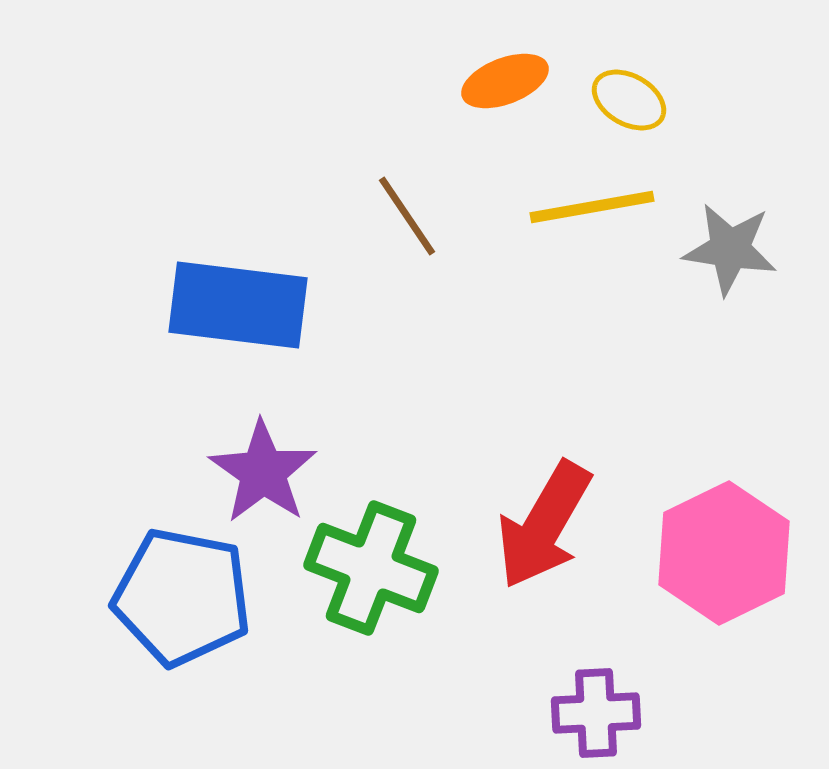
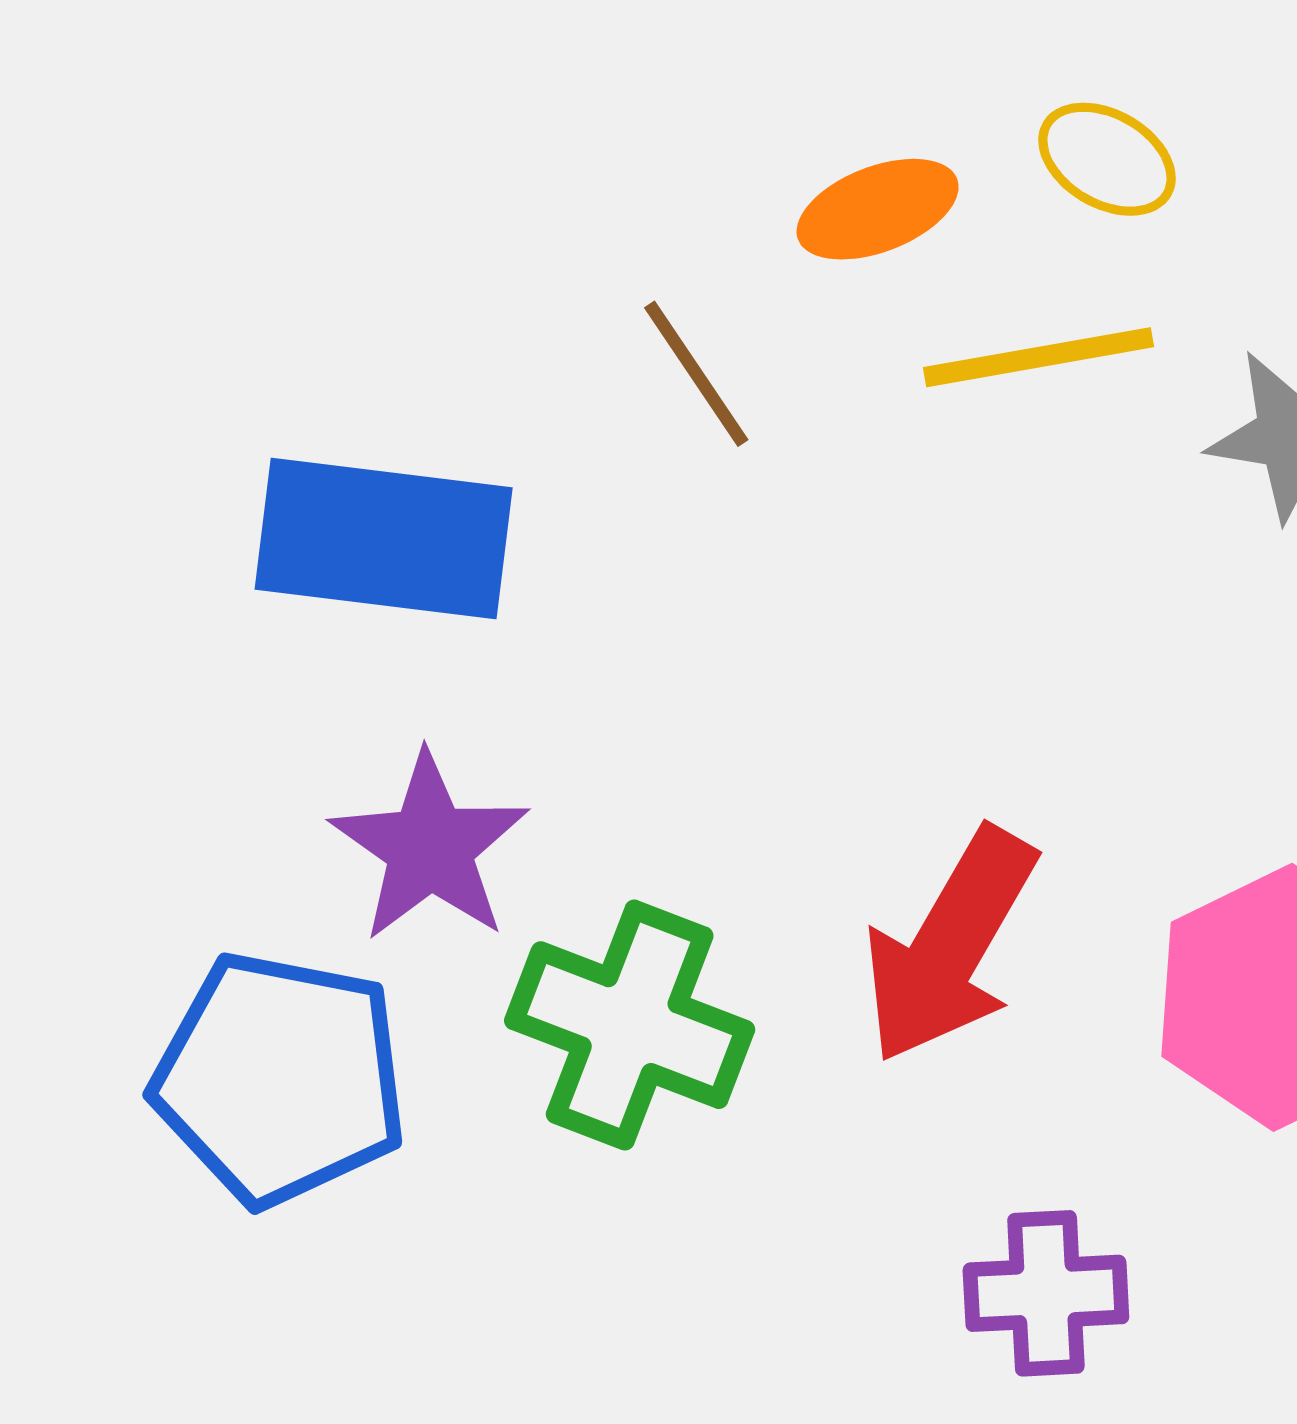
orange ellipse: (505, 81) -> (878, 209), moved

